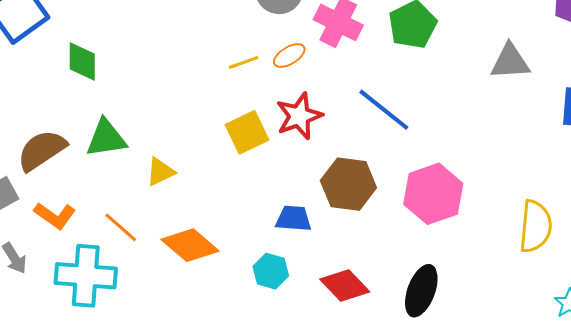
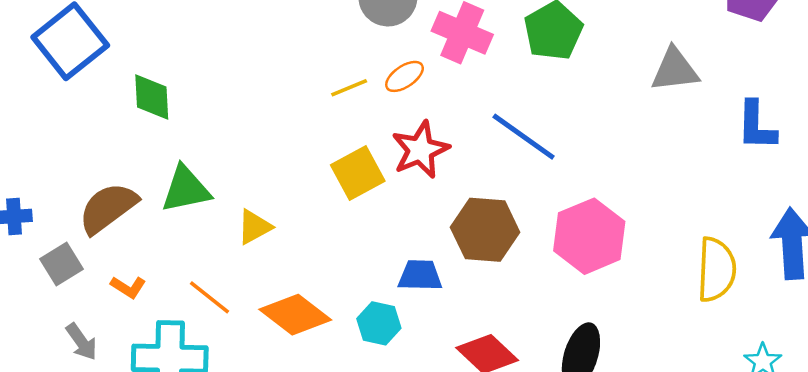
orange L-shape: (55, 216) -> (128, 287), size x0.7
cyan hexagon: (271, 271) -> (379, 323), moved

